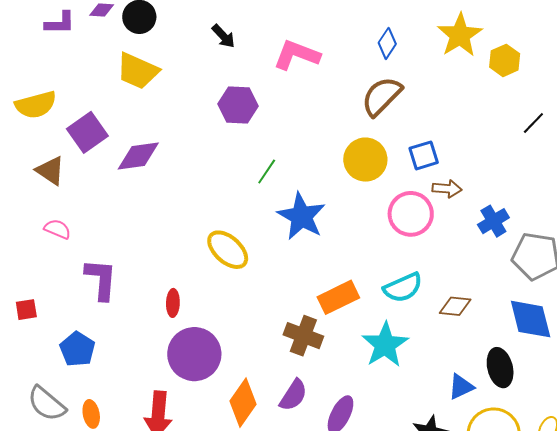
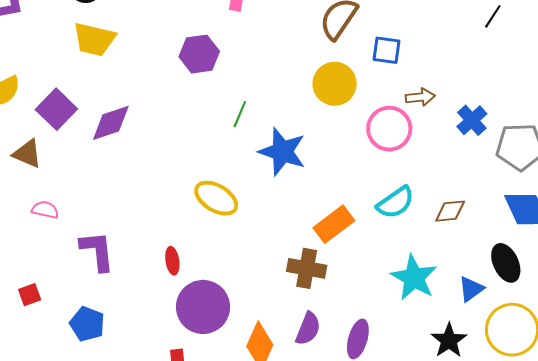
blue square: (424, 155) -> (386, 50), moved, turned 36
cyan star: (385, 345) -> (414, 278), moved

